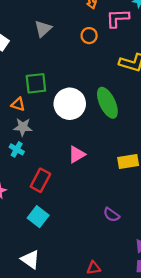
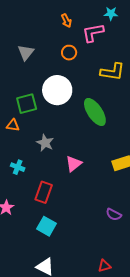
white circle: (70, 104) -> (57, 90), moved
gray star: (23, 127) -> (45, 143), moved, turned 30

